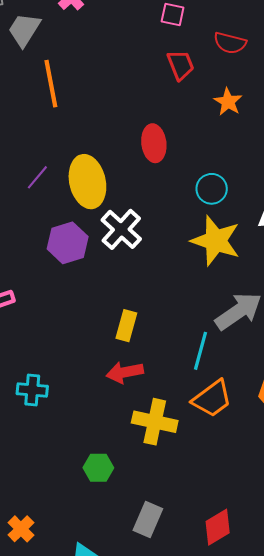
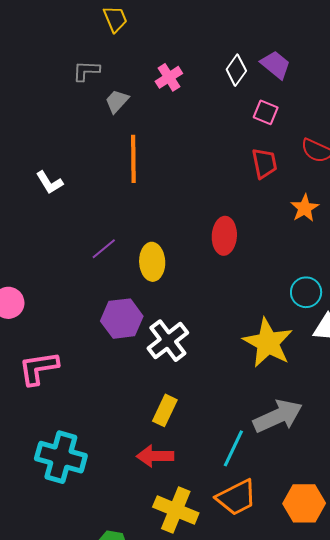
gray trapezoid: (24, 30) -> (117, 101), size x0.7
yellow ellipse: (87, 182) -> (152, 262), size x0.7
cyan circle: (212, 189) -> (306, 292), moved
white cross: (121, 229) -> (168, 341), moved
cyan cross: (32, 390) -> (61, 457), size x1.6

